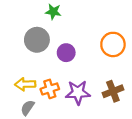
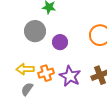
purple star: (78, 92) -> (70, 76), turned 30

